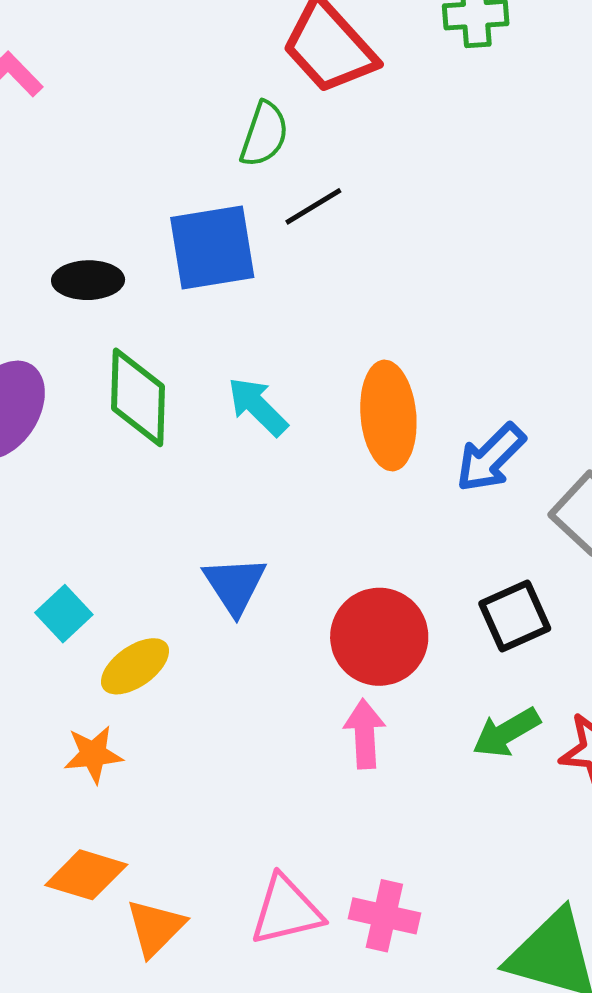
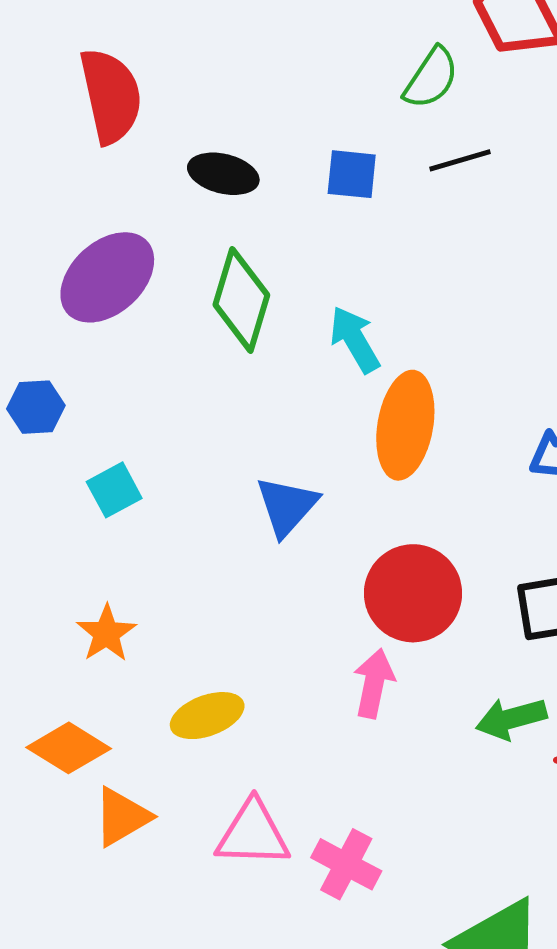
blue square: (212, 248) -> (352, 174), size x0.6
orange ellipse: (388, 415) -> (405, 425), moved
yellow ellipse: (135, 666) -> (207, 716), moved
orange star: (93, 754) -> (106, 633), turned 30

